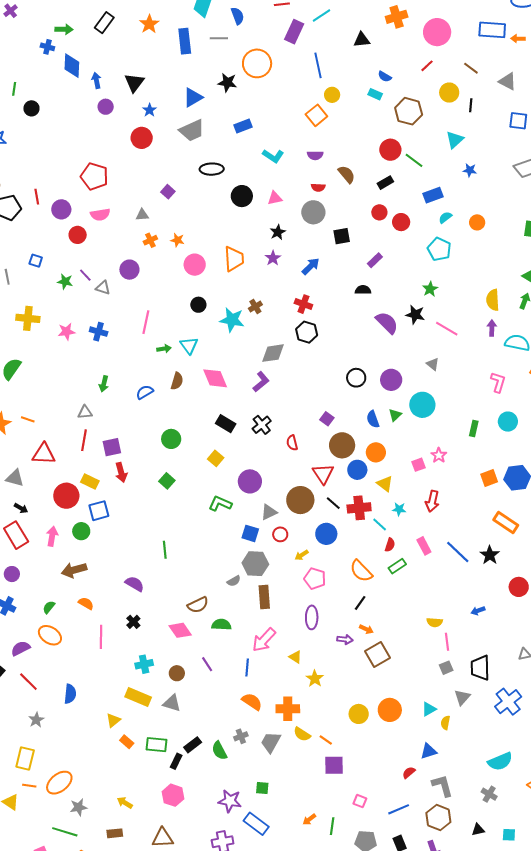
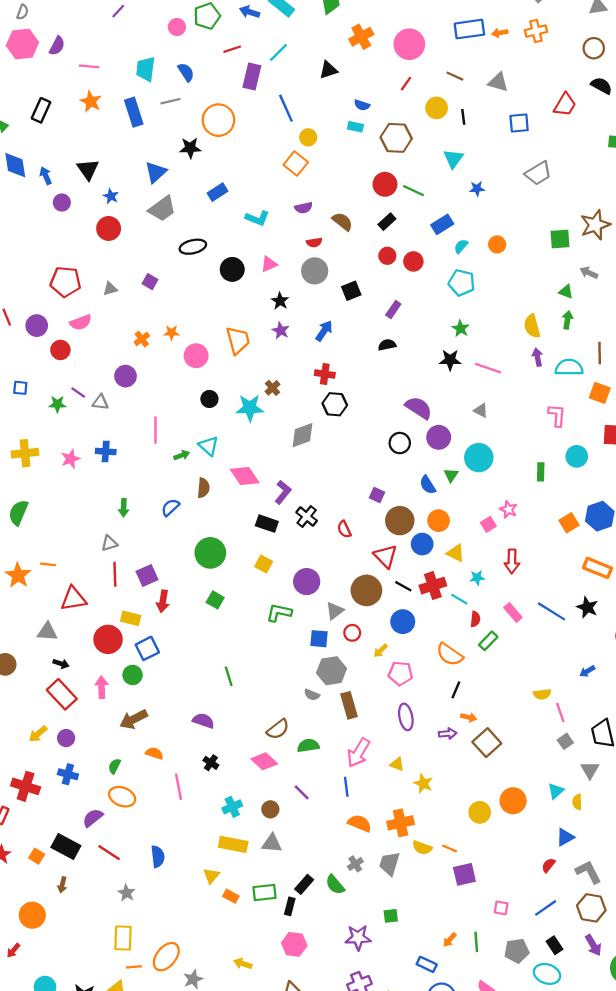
gray triangle: (142, 215) -> (110, 289), moved
purple semicircle: (387, 323) -> (419, 408), moved
purple L-shape: (261, 382) -> (283, 492), moved
green circle: (171, 439) -> (210, 553), size x1.4
red arrow: (121, 472) -> (163, 601), turned 36
gray semicircle: (234, 581) -> (312, 695), turned 64
blue rectangle: (256, 824) -> (427, 964), moved, size x0.7

